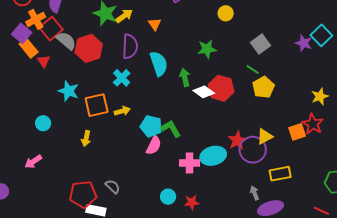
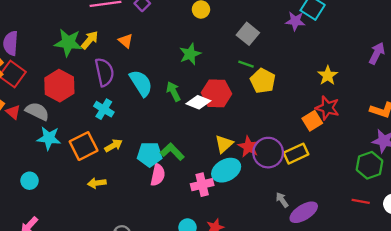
gray semicircle: (66, 41) -> (37, 111), moved
yellow triangle: (265, 137) -> (224, 144), moved
yellow arrow: (86, 138) -> (97, 183), moved, turned 84
yellow rectangle: (280, 174) -> (296, 154), moved

